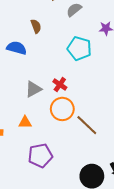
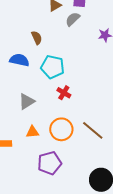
cyan pentagon: (79, 48) -> (52, 67), moved
gray triangle: (33, 89) -> (27, 101), moved
orange circle: (62, 109) -> (61, 129), moved

